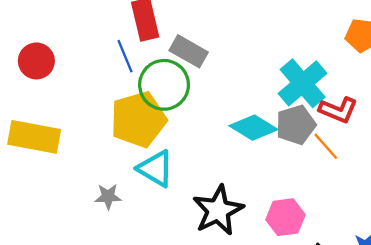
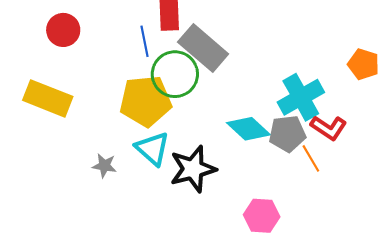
gray rectangle: (189, 51) -> (203, 48), size x1.4
black star: (218, 210) -> (193, 169), moved

